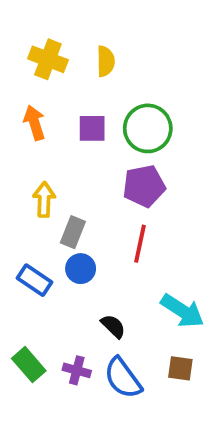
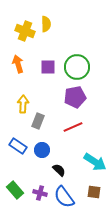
yellow semicircle: (106, 61) -> (46, 24), moved
red line: (140, 244) -> (73, 127), turned 54
blue circle: (81, 269) -> (42, 150), moved

